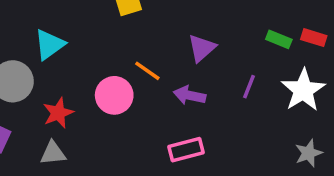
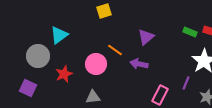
purple line: (249, 87) -> (186, 83), moved
pink rectangle: (186, 150) -> (160, 95), moved, turned -48
gray triangle: (53, 153) -> (93, 97), moved

